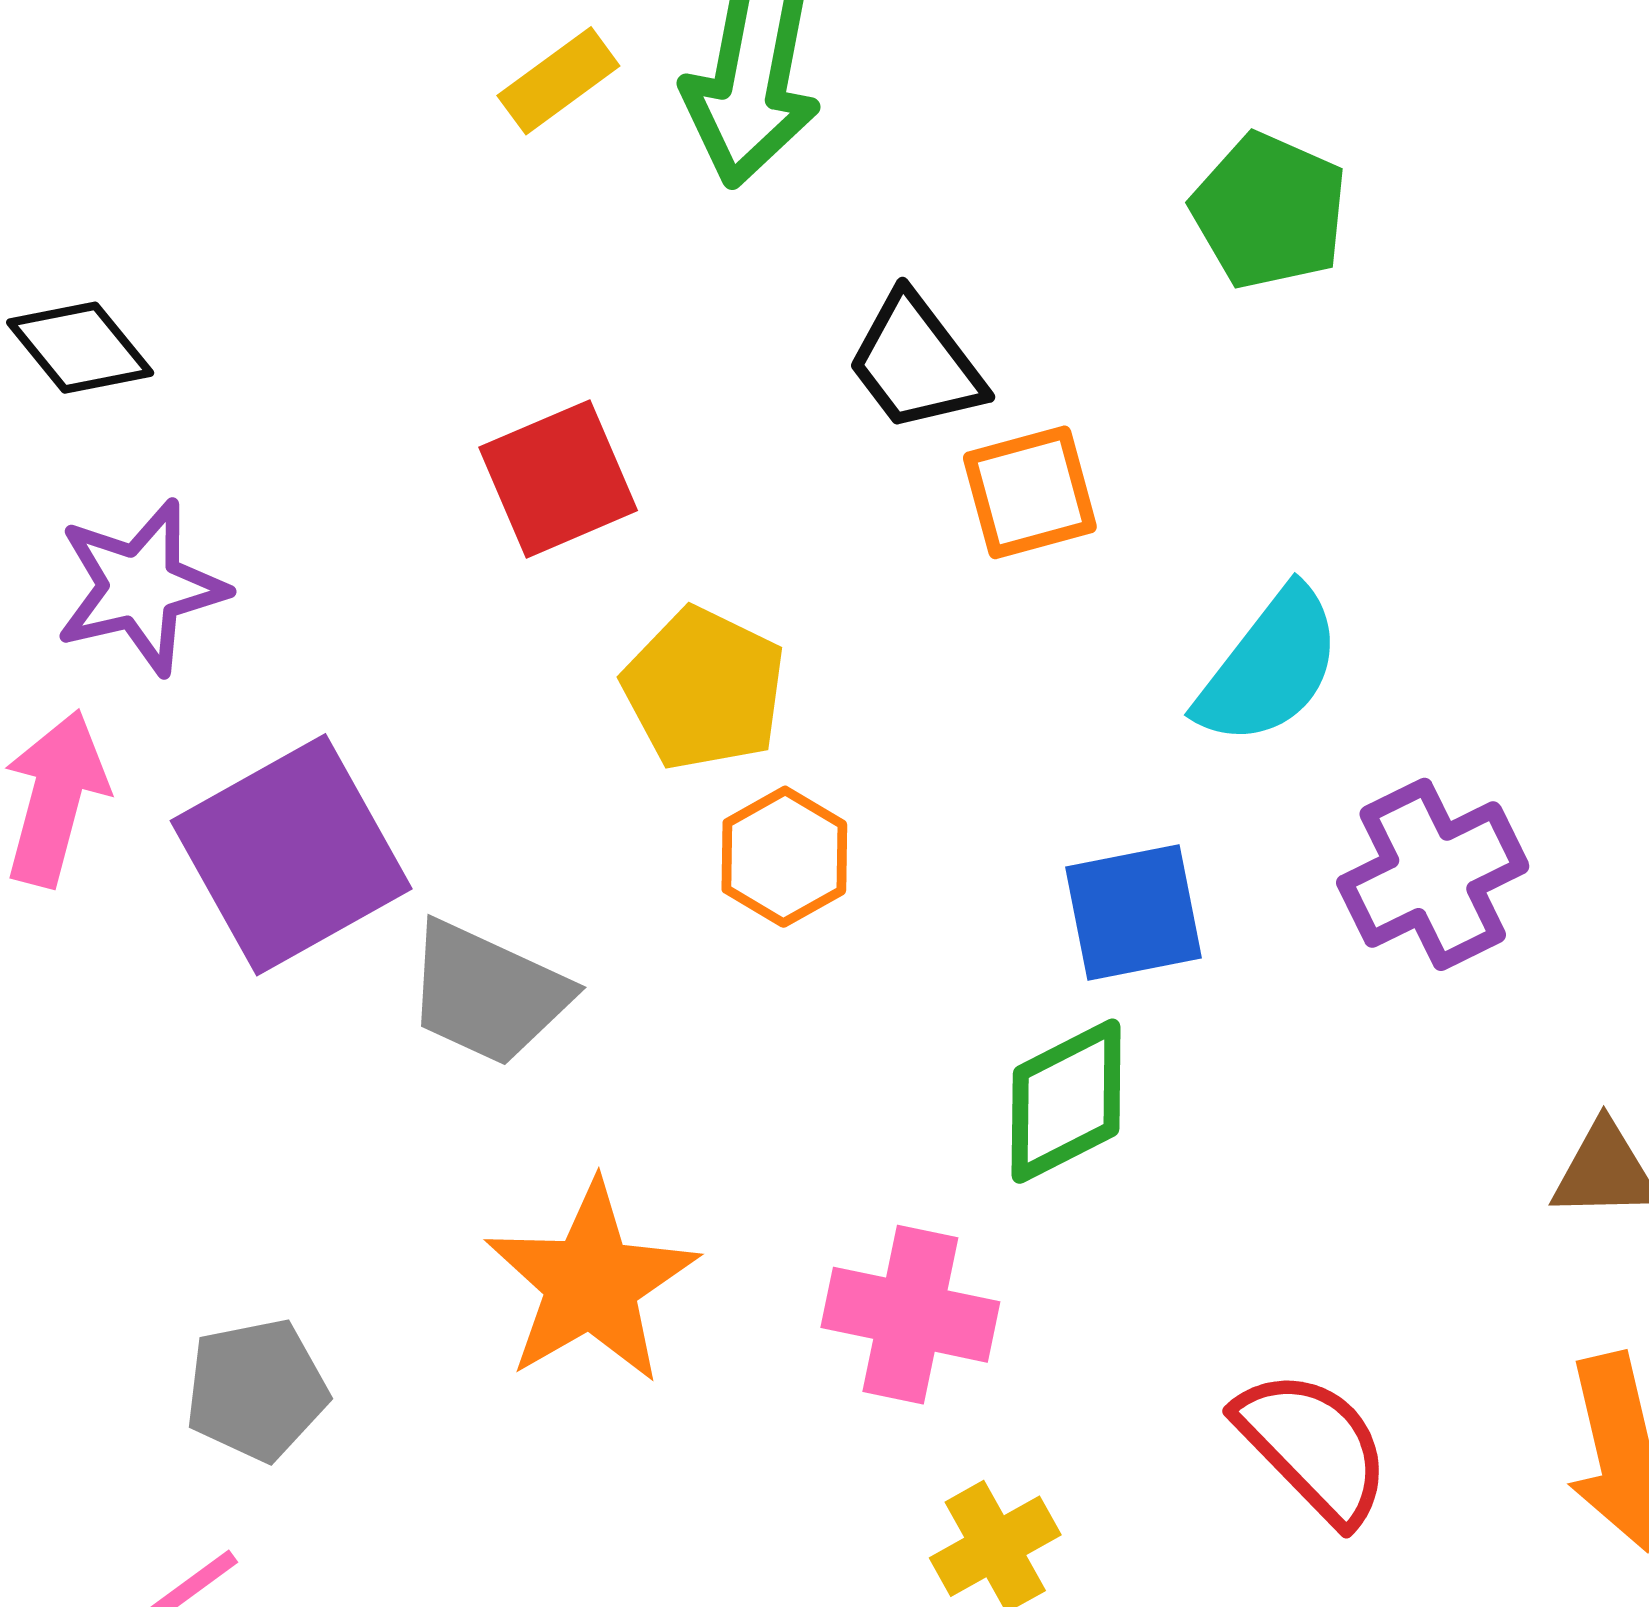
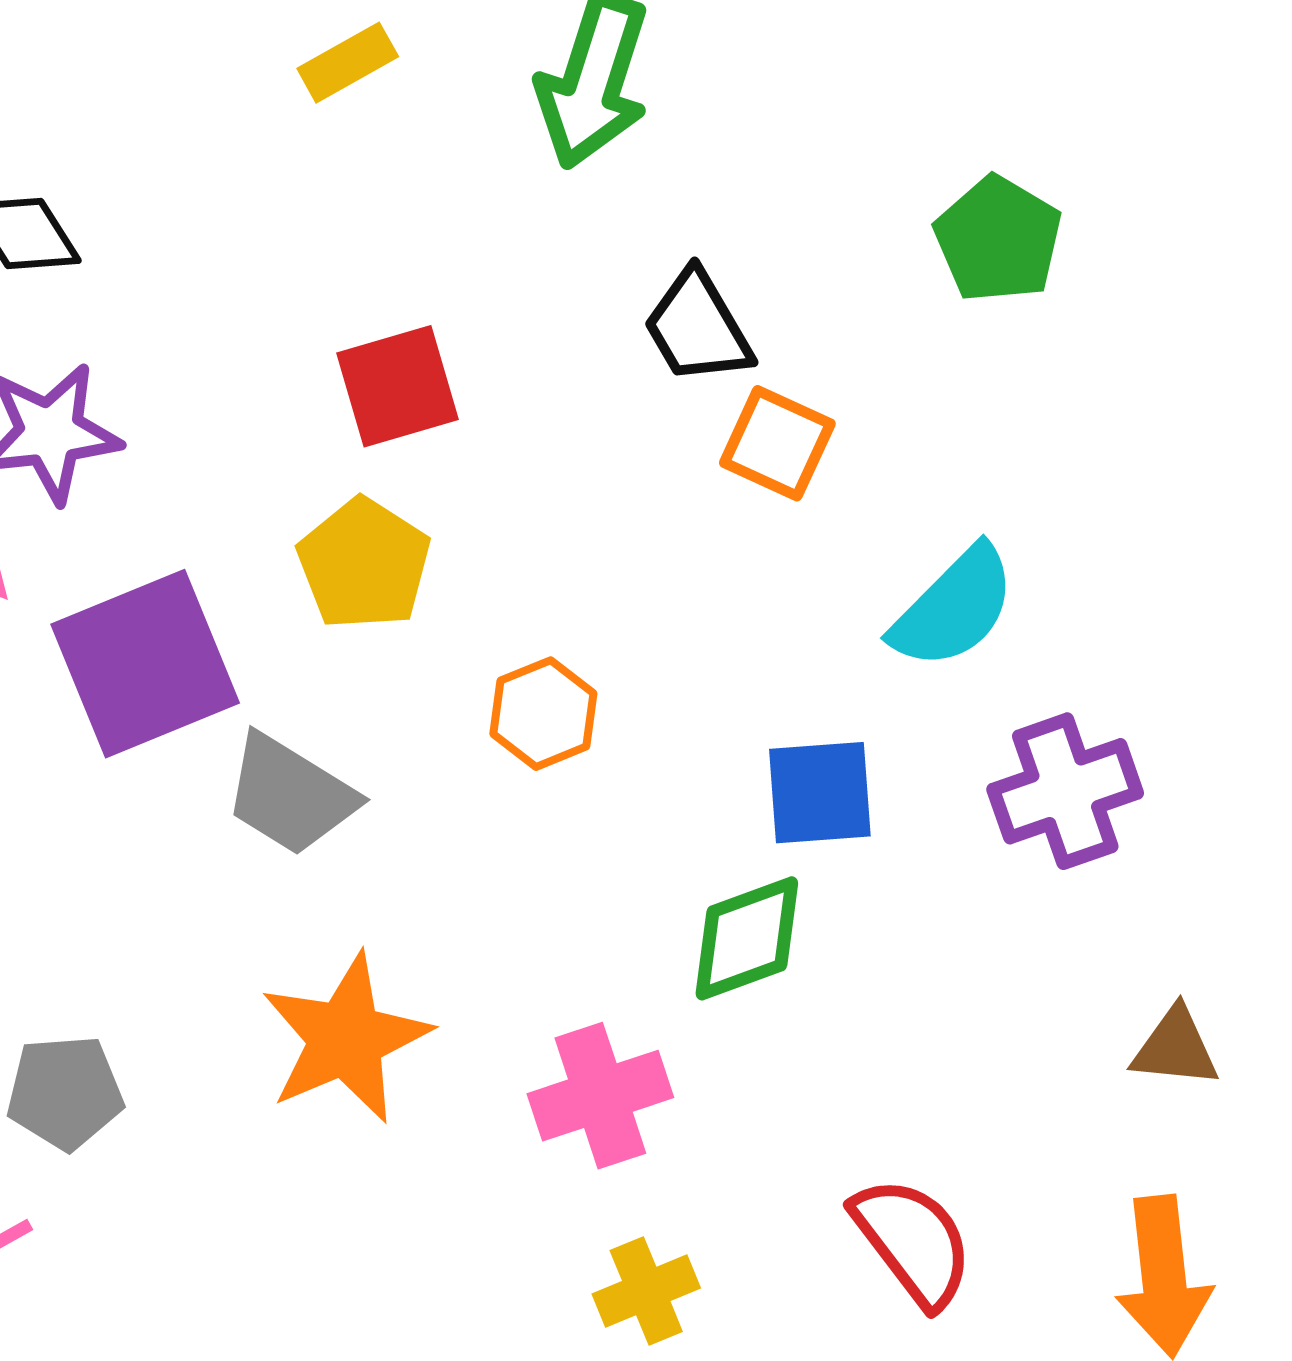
yellow rectangle: (558, 81) -> (348, 63), moved
orange square: (1030, 492) -> (777, 443), turned 33
yellow pentagon: (704, 689) -> (364, 564), moved
pink cross: (910, 1315) -> (600, 1096), turned -37

